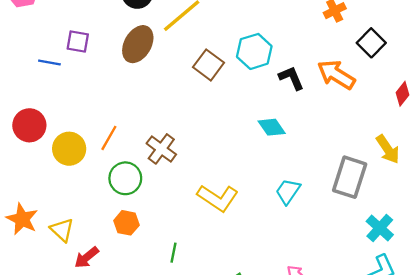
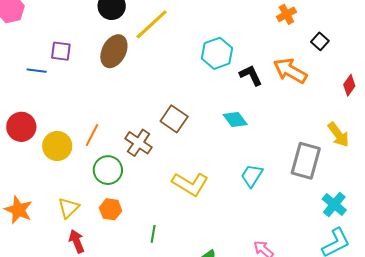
black square: (371, 43) -> (320, 41), size x0.7
brown square: (209, 65) -> (174, 119), moved
yellow triangle: (62, 230) -> (69, 208), moved, turned 35
red arrow: (87, 257) -> (77, 241), turned 110

